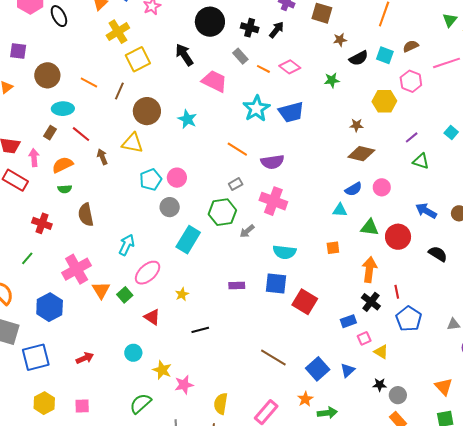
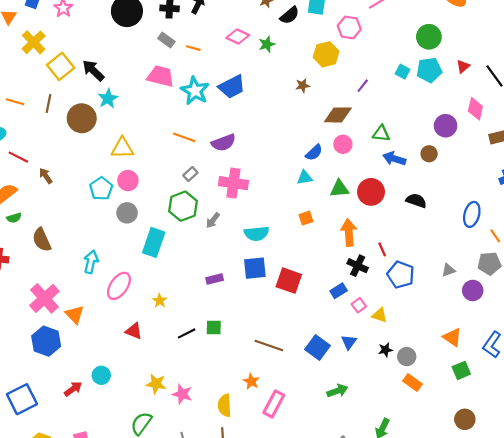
black arrow: (184, 55) -> (93, 70), moved
pink diamond: (290, 67) -> (238, 36), moved
pink trapezoid: (214, 81) -> (161, 76), moved
cyan star: (187, 119) -> (108, 99), moved, turned 30
yellow triangle: (132, 143) -> (122, 148), moved
brown diamond: (361, 154) -> (338, 115), moved
green triangle: (421, 161) -> (381, 134), moved
green square: (125, 295) -> (214, 327), moved, turned -35
blue hexagon: (50, 307) -> (46, 341), moved
cyan circle: (133, 353) -> (101, 375), moved
pink star: (184, 385) -> (182, 394), turned -30
orange star: (305, 399) -> (251, 381), moved

